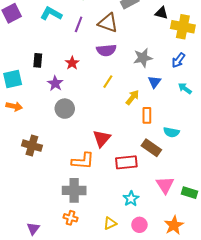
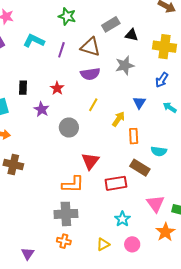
black triangle: (161, 13) -> (132, 35), moved
gray star: (143, 58) -> (125, 65), moved
gray circle: (65, 109) -> (69, 128), moved
brown cross: (32, 146) -> (13, 164), moved
orange star: (174, 225) -> (165, 232), moved

